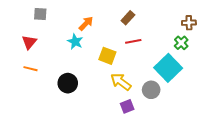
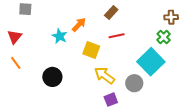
orange arrow: (86, 24) -> (79, 25), moved
orange line: (30, 69) -> (16, 63), turned 40

